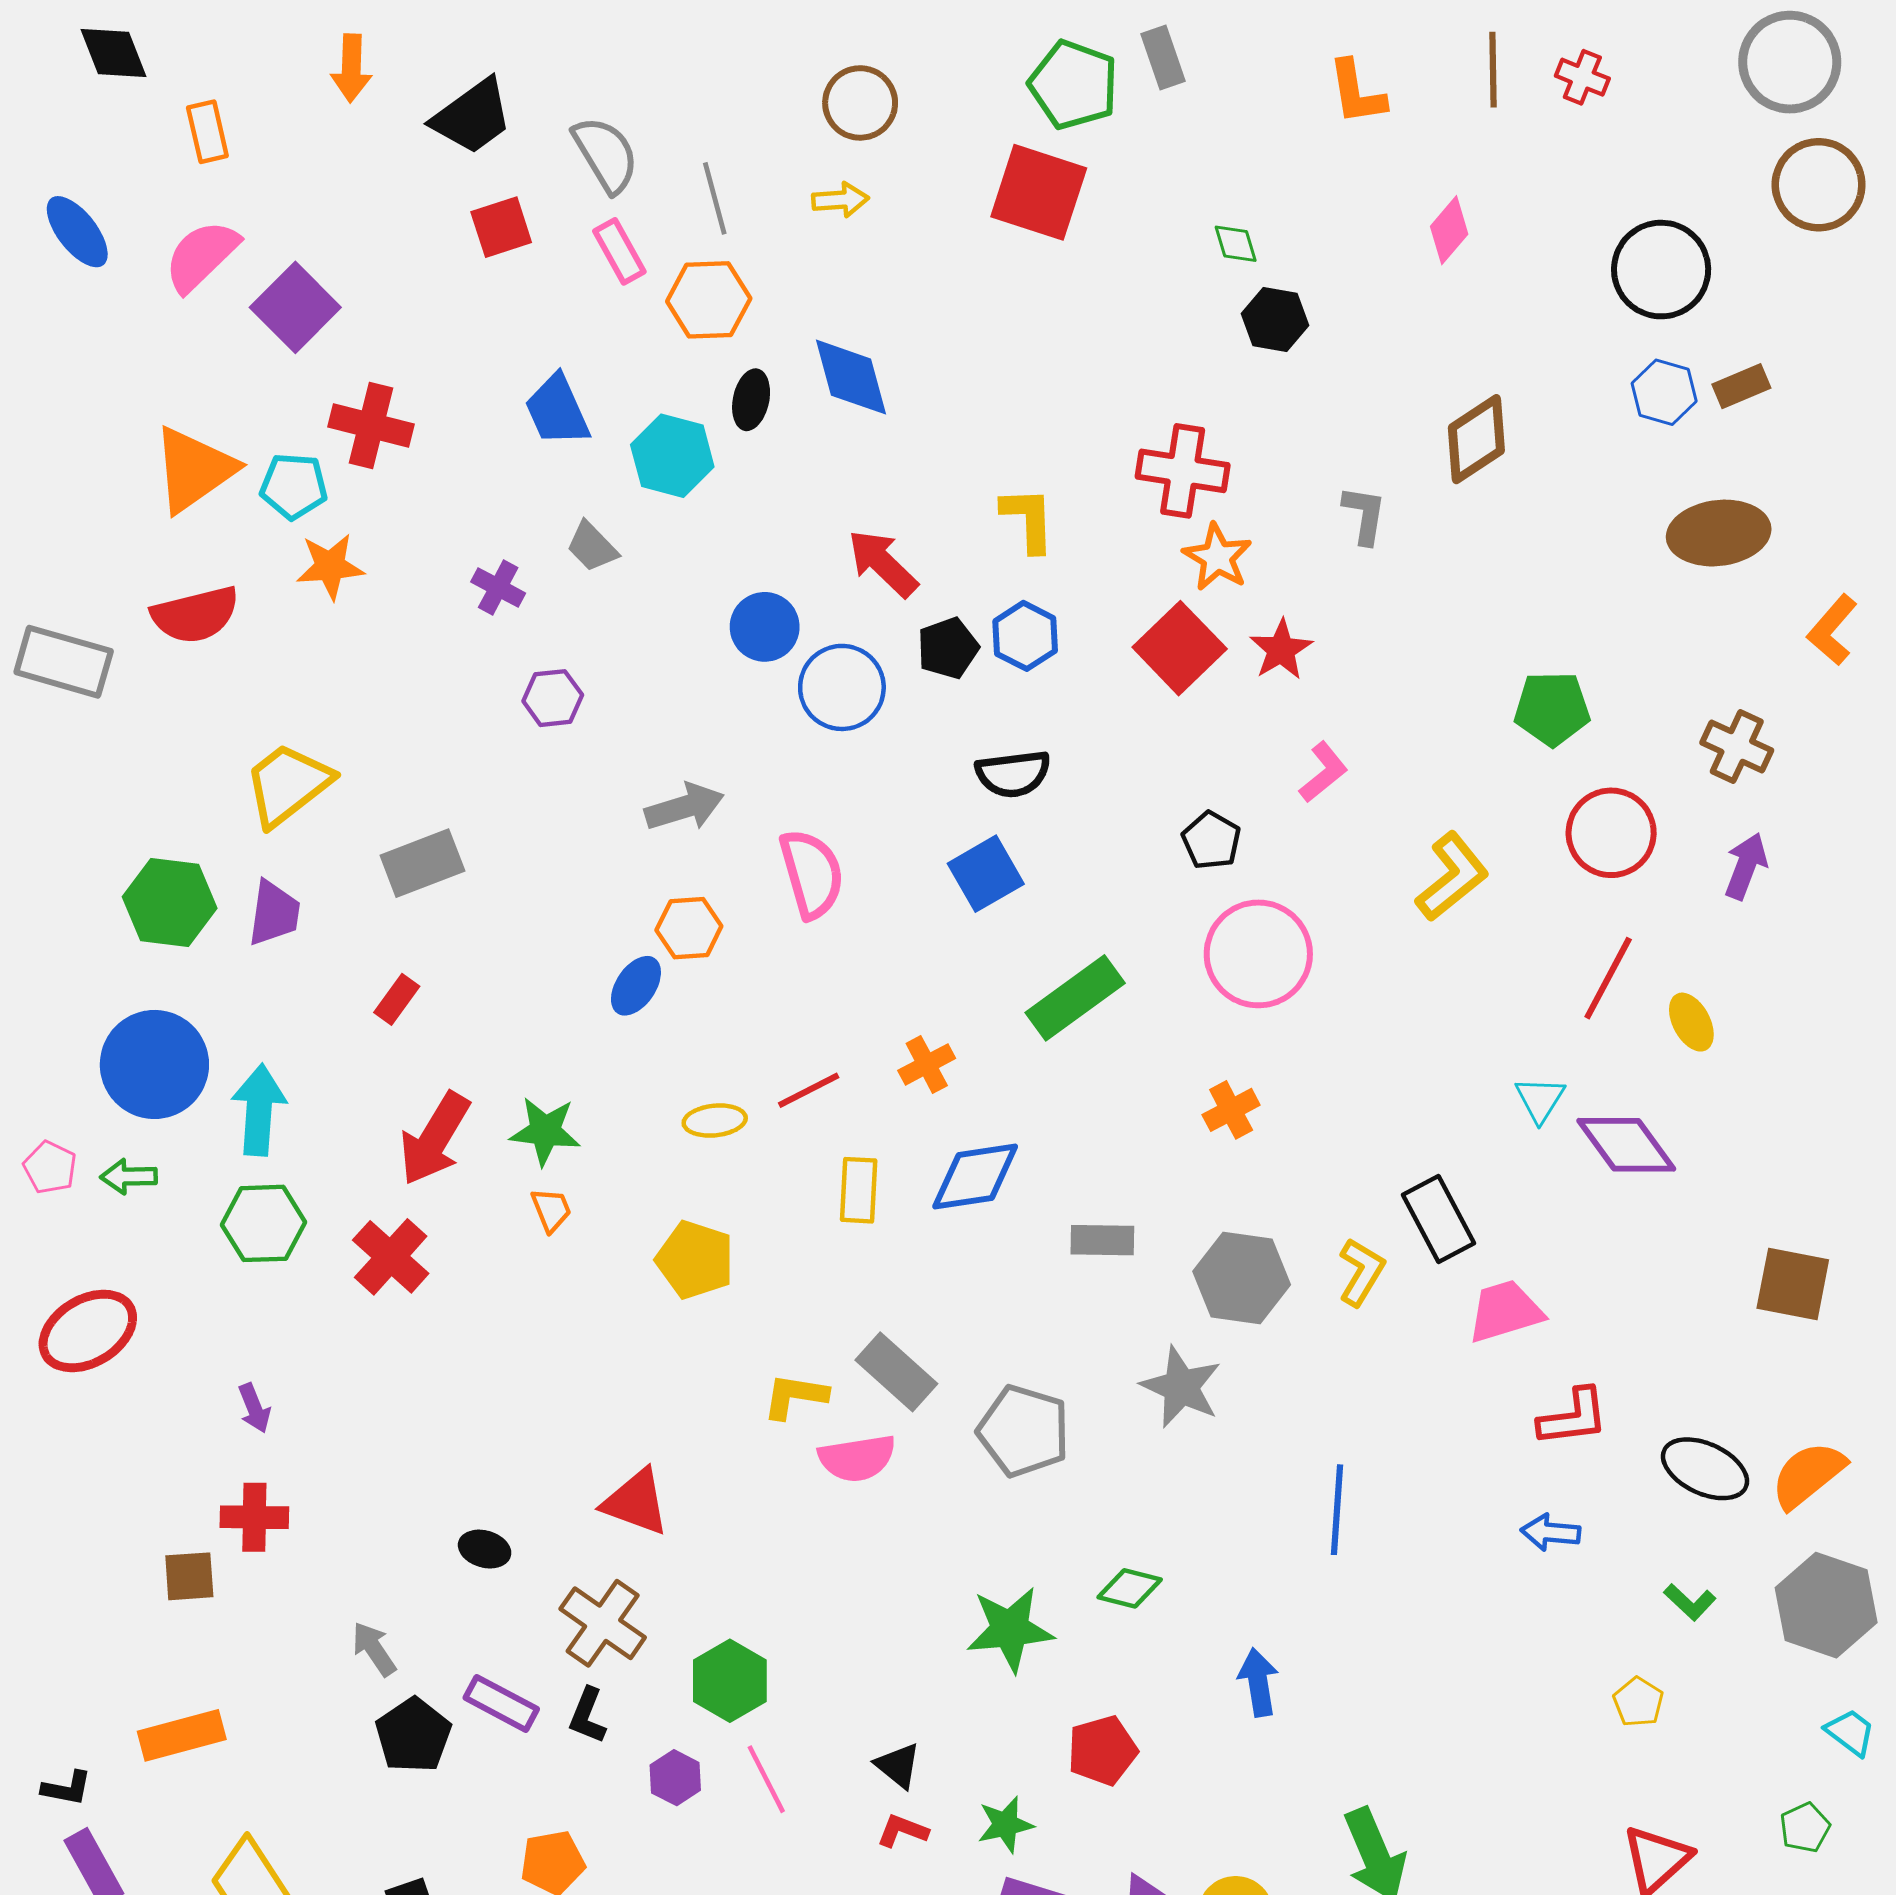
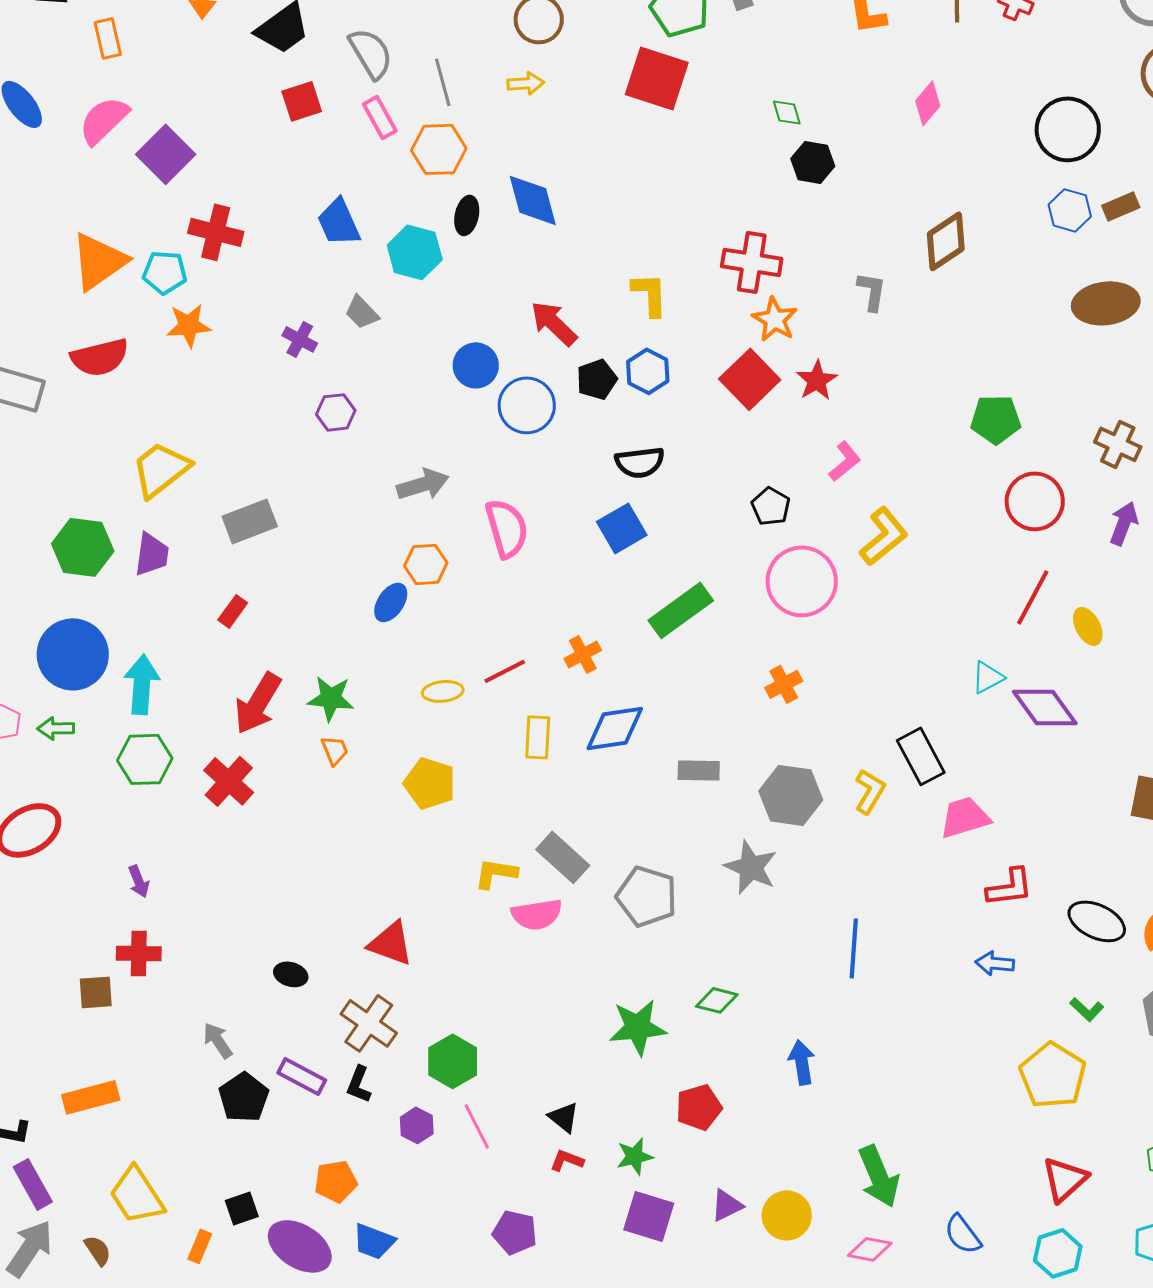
yellow L-shape: (1452, 877) -> (884, 536), moved
cyan triangle: (1540, 1099) -> (988, 677), turned 30
yellow pentagon: (1638, 1702) -> (1053, 1075), size x2.0

